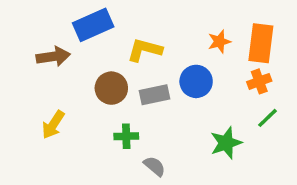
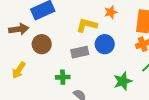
orange star: (219, 42) -> (111, 12), moved
yellow L-shape: (145, 50) -> (87, 25), moved
brown circle: (111, 88) -> (42, 44), moved

